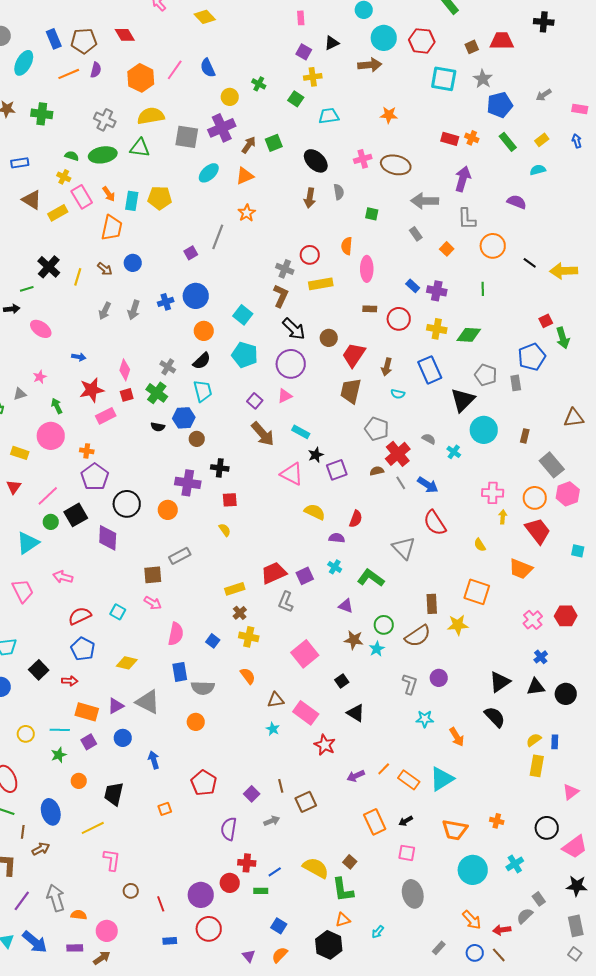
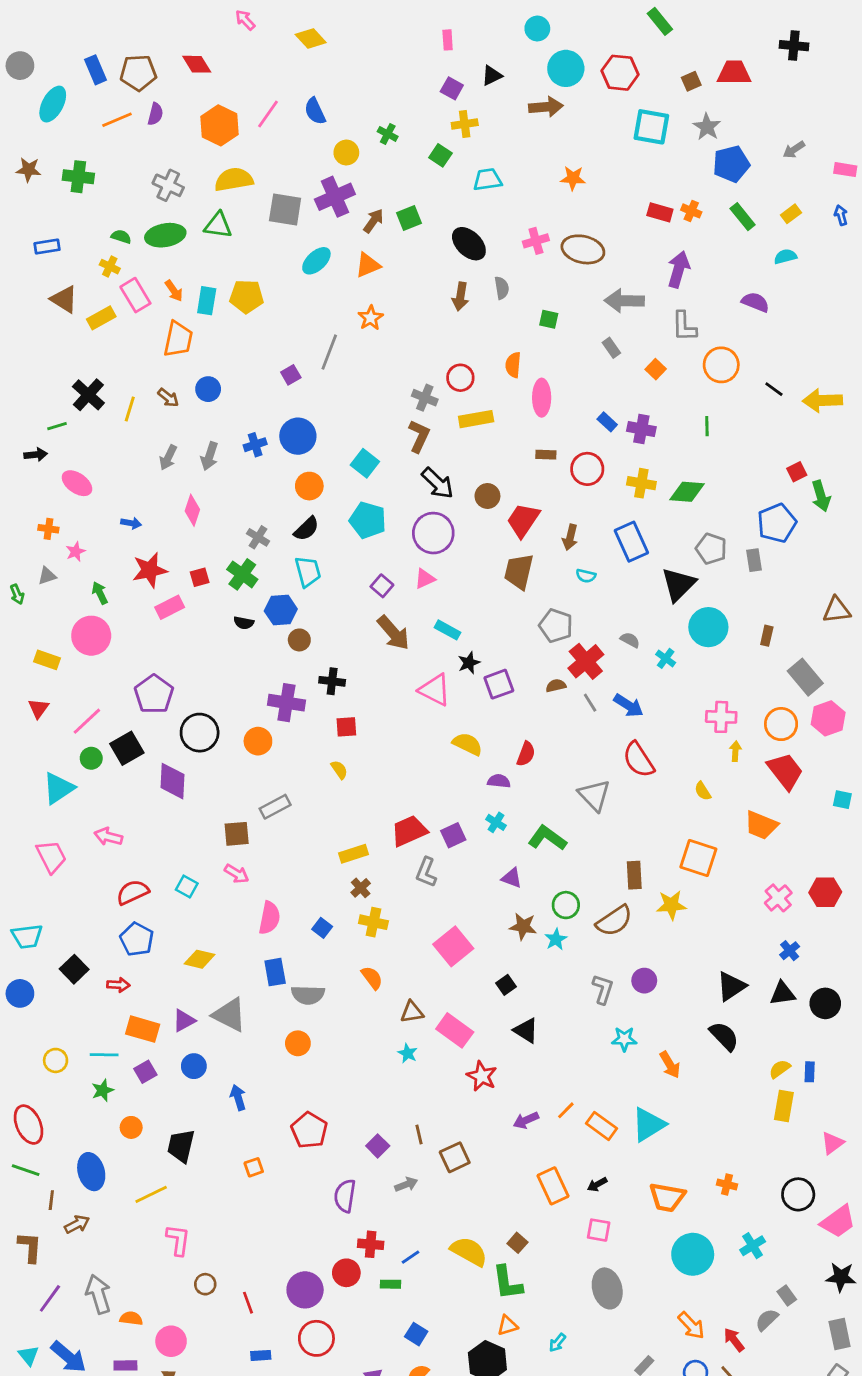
pink diamond: (125, 370) -> (192, 510), moved
orange cross: (87, 451) -> (48, 529), moved
red arrow: (502, 930) -> (734, 1340), turned 60

